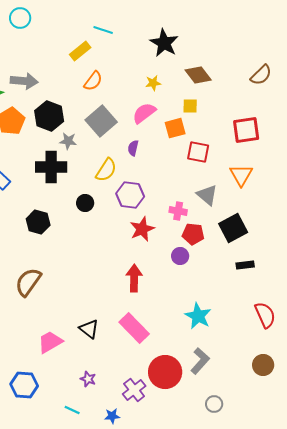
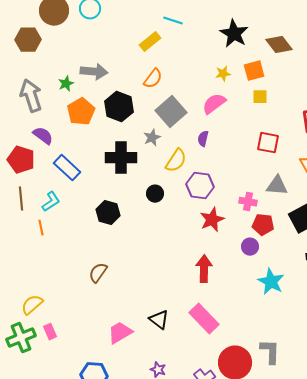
brown diamond: (198, 75) -> (279, 45), moved
orange semicircle: (93, 81) -> (153, 79), moved
orange square: (175, 128) -> (254, 71), moved
gray star: (68, 141) -> (152, 138), moved, turned -30
gray triangle: (207, 195) -> (277, 186), turned -35
brown semicircle: (28, 282) -> (98, 273), size x0.7
cyan star: (198, 316) -> (271, 282), moved
gray L-shape: (200, 361) -> (270, 352), turned -40

